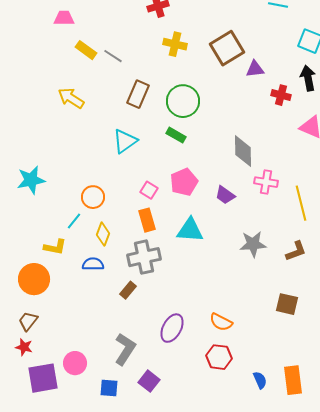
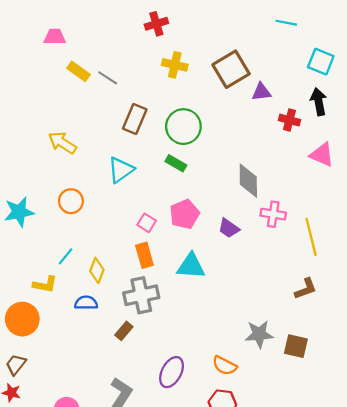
yellow arrow: (71, 98) -> (62, 143), moved
orange circle: (93, 197) -> (71, 201), moved
gray star: (253, 244) -> (259, 334), moved

